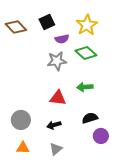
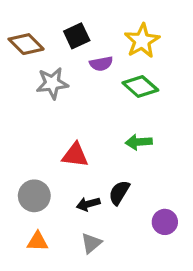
gray star: (57, 61) -> (52, 83), moved
red triangle: (58, 98) -> (75, 155), moved
black semicircle: (90, 118) -> (119, 193), moved, turned -42

